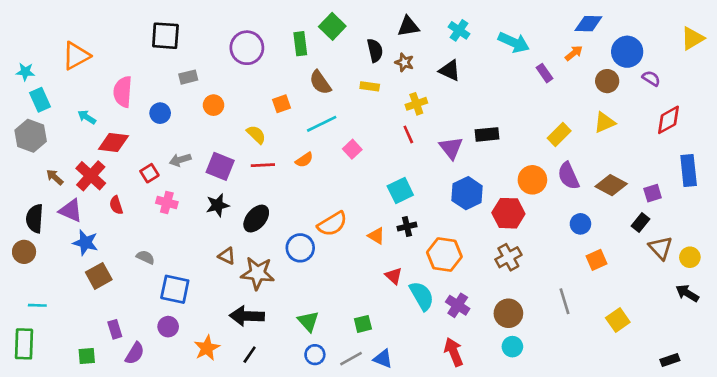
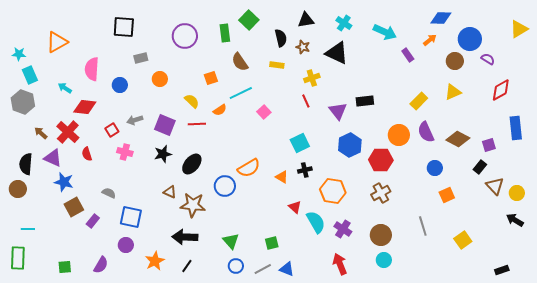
black triangle: (450, 70) -> (337, 53), size x1.4
orange semicircle: (304, 160) -> (220, 110), moved
purple rectangle: (115, 329) -> (93, 221), moved, turned 56

